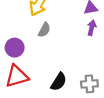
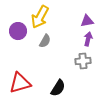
purple circle: (15, 48) -> (18, 31), moved
gray cross: (89, 84) -> (83, 61), moved

